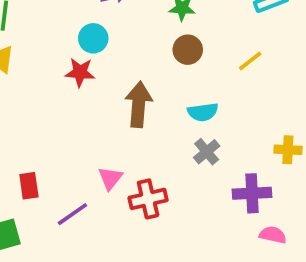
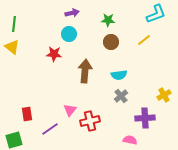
cyan circle: (93, 38) -> (69, 34), moved
yellow line: (250, 61) -> (144, 40), moved
yellow cross: (288, 150) -> (164, 95), turned -32
pink semicircle: (273, 235) -> (130, 140), moved

